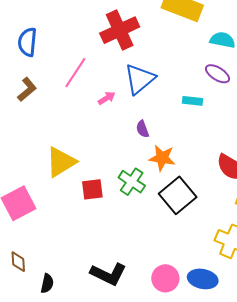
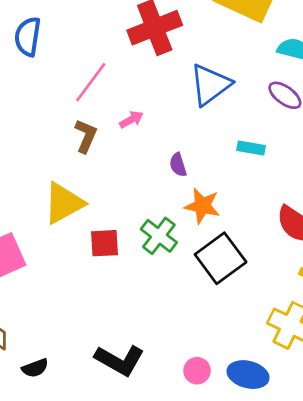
blue triangle: (140, 79) -> (210, 85), moved
brown L-shape: (27, 89) -> (86, 136), moved, turned -30
cyan rectangle: (193, 101) -> (251, 148), moved
pink circle: (165, 278) -> (197, 371), size x0.7
black semicircle: (47, 283) -> (35, 368), turned 54

